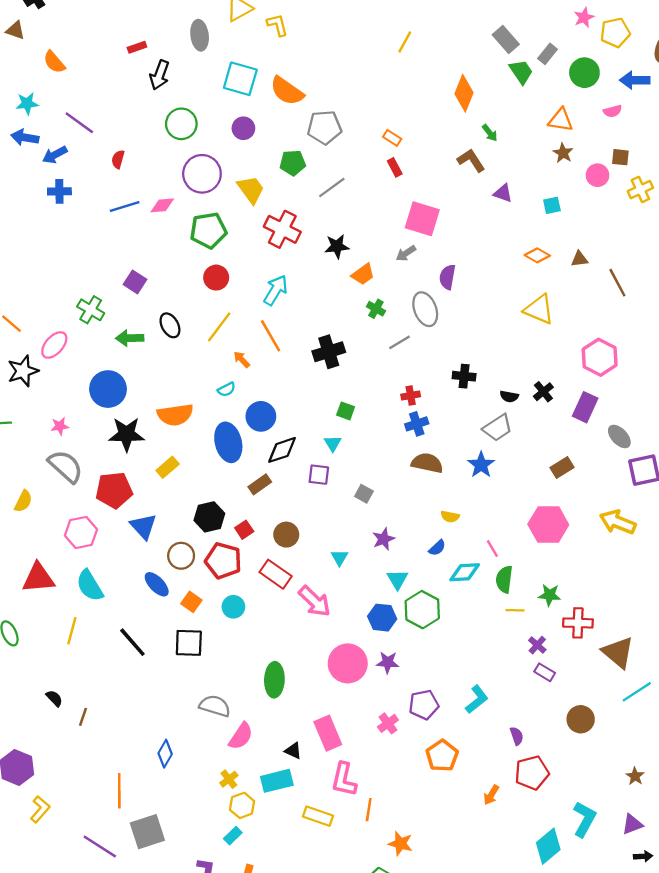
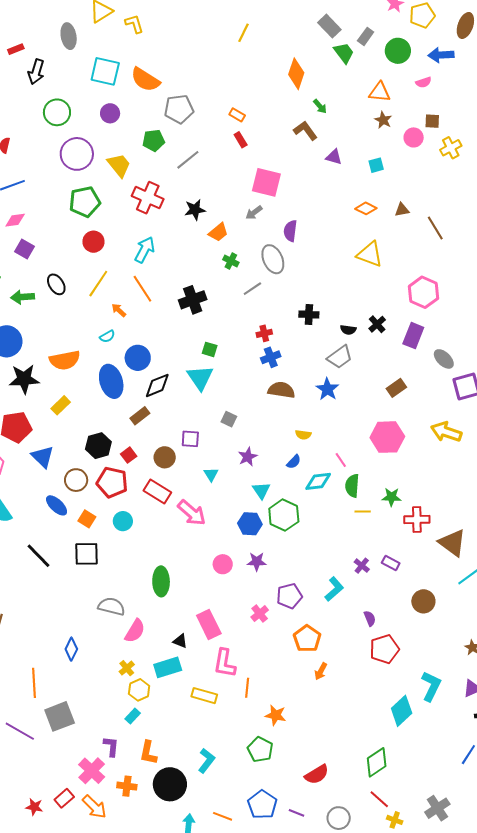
pink diamond: (162, 205) -> (15, 220), moved
cyan triangle: (333, 443) -> (200, 378), size x1.8
purple square: (319, 475) -> (190, 439), moved
purple cross: (537, 645) -> (362, 566), moved
pink circle: (348, 663) -> (223, 564), size x0.6
orange arrow: (491, 795) -> (321, 671), moved

